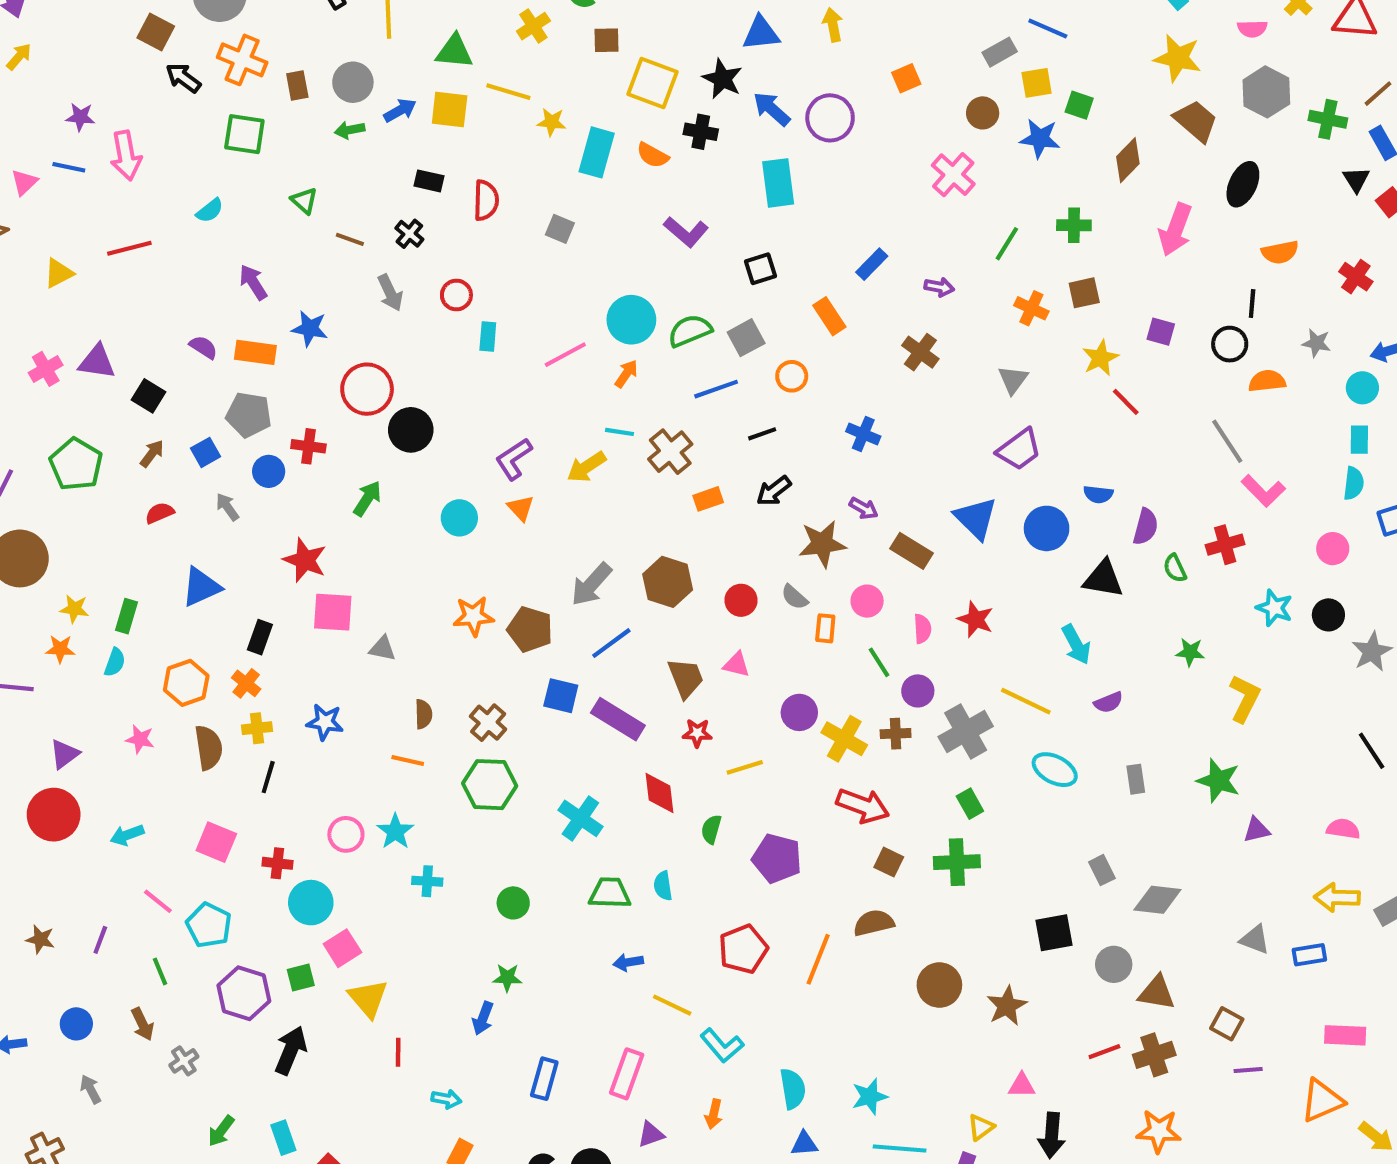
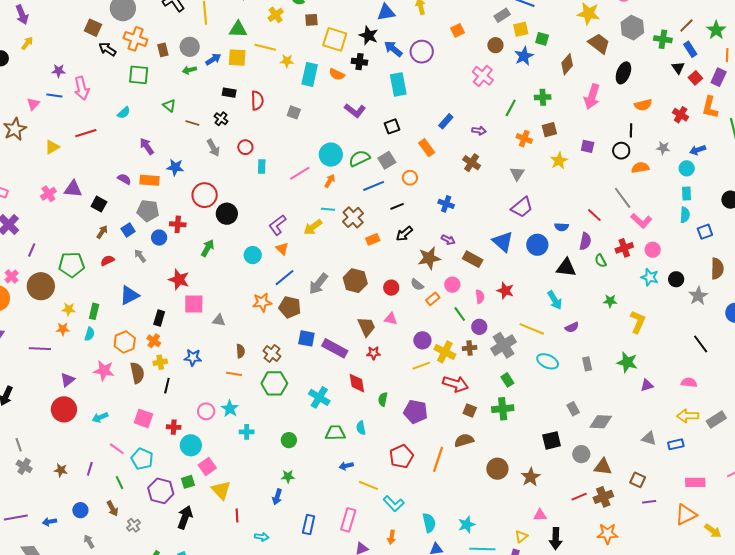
blue star: (1040, 138) -> (524, 56), turned -30
red line: (1126, 402) -> (594, 215), moved
green pentagon: (76, 464) -> (72, 265), moved, turned -30
pink circle: (1333, 549) -> (653, 250), moved
orange rectangle: (825, 628) -> (433, 299), turned 48
blue line: (611, 643) -> (284, 278), moved
pink star: (140, 739) -> (104, 371), size x1.5
yellow line: (745, 767) -> (421, 366), moved

